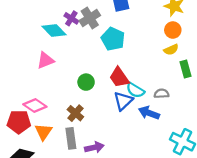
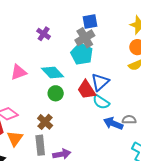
gray cross: (90, 18) -> (85, 38), moved
cyan diamond: (54, 31) -> (53, 72), moved
gray semicircle: (162, 94) -> (129, 120), moved
blue triangle: (123, 101) -> (100, 82), moved

